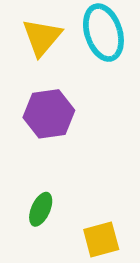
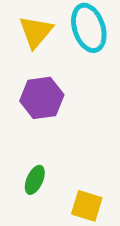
yellow square: (101, 239) -> (87, 206), turned 32

